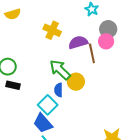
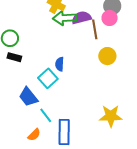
green arrow: (60, 70) -> (64, 18), moved, turned -50
yellow circle: (76, 82) -> (107, 56), moved
blue trapezoid: (43, 123) -> (28, 97), moved

